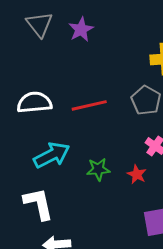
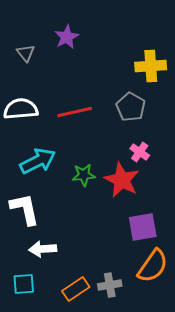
gray triangle: (40, 24) -> (26, 53), moved, size x0.7
red star: (137, 174) -> (122, 180), size x1.8

